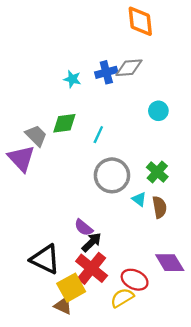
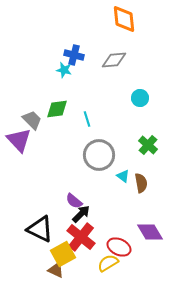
blue cross: (106, 72) -> (74, 55), moved, turned 30
cyan line: (98, 135) -> (87, 119), turned -42
green cross: (157, 172) -> (148, 145), moved

